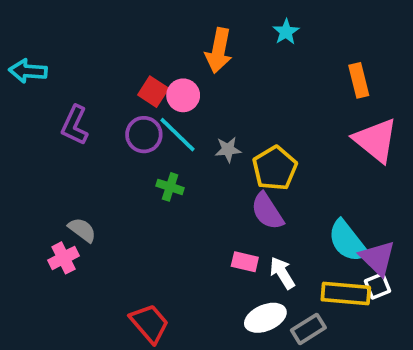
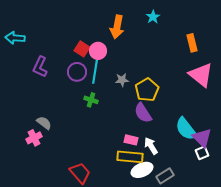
cyan line: (178, 135) -> (95, 72), turned 55
yellow rectangle: (346, 293) -> (130, 157), moved

